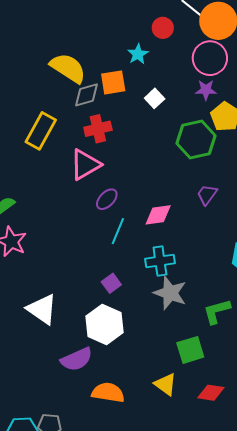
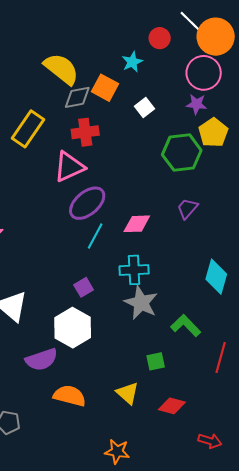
orange square: (113, 82) -> (105, 88), turned 32
purple ellipse: (107, 199) -> (87, 203), size x1.6
green L-shape: (217, 311) -> (186, 325), turned 56
green square: (190, 350) -> (156, 361), size x0.7

